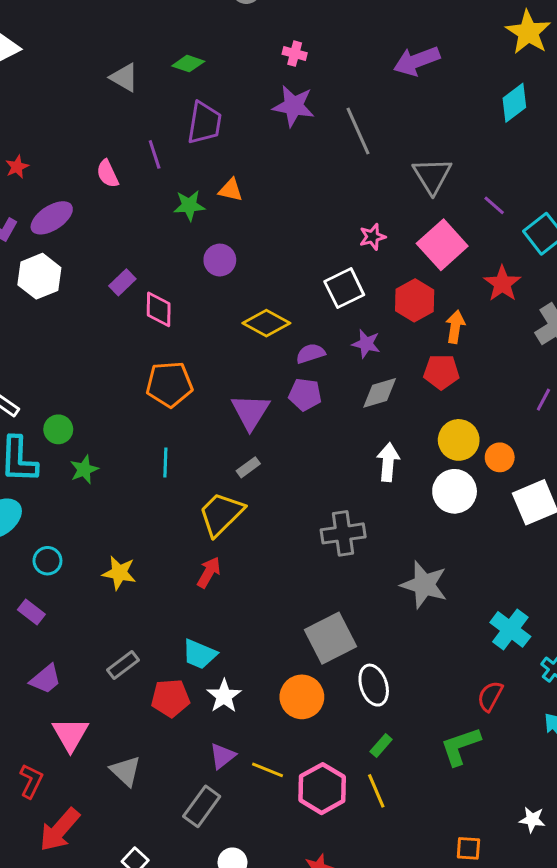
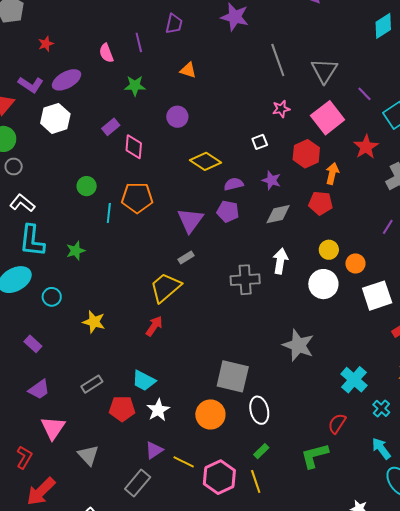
purple trapezoid: (204, 123) -> (174, 24), size x0.7
gray line: (358, 131) -> (278, 60), moved
green star: (189, 205) -> (135, 86), moved
white square: (344, 288) -> (260, 142), size x0.6
green circle: (58, 429) -> (87, 186), moved
yellow circle: (459, 440) -> (329, 250), size x0.7
cyan line: (165, 463) -> (109, 213), moved
gray cross: (343, 533) -> (245, 280), moved
cyan circle: (47, 561) -> (52, 297), moved
gray square: (331, 638) -> (233, 376), turned 36

